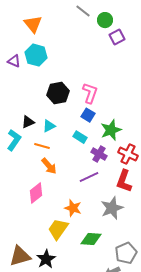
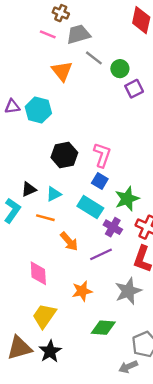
orange triangle: (33, 24) -> (62, 71), moved
purple triangle: (14, 61) -> (12, 106), moved, turned -32
cyan rectangle: (80, 137) -> (90, 207), size x1.5
orange arrow: (49, 166) -> (69, 241), moved
pink diamond: (36, 193) -> (38, 273), turned -55
orange star: (73, 208) -> (82, 291), turned -30
yellow trapezoid: (58, 229) -> (44, 316), moved

